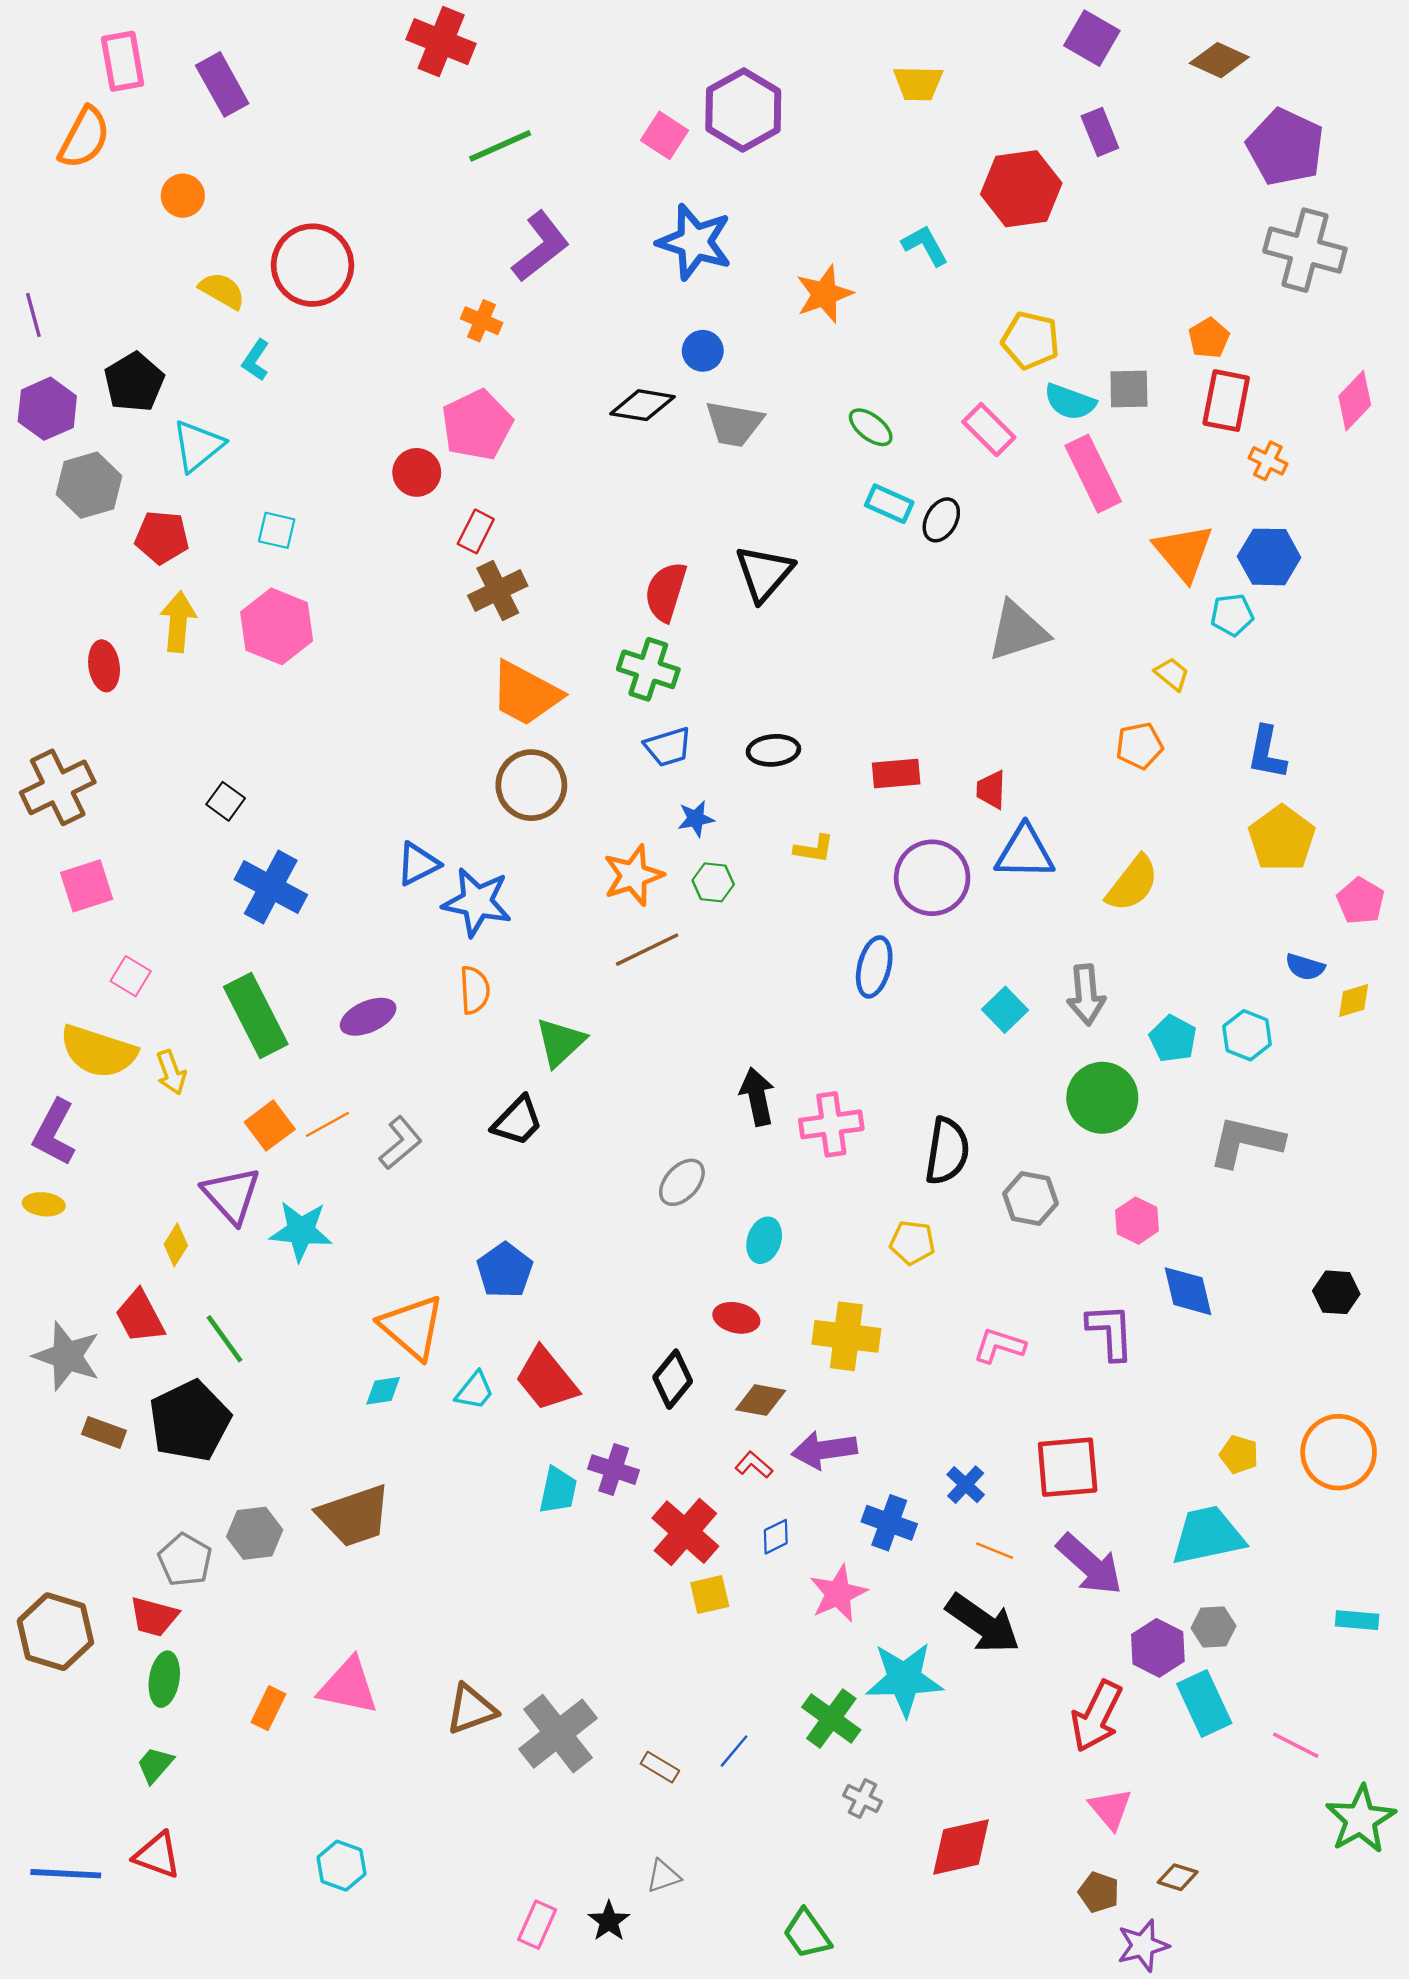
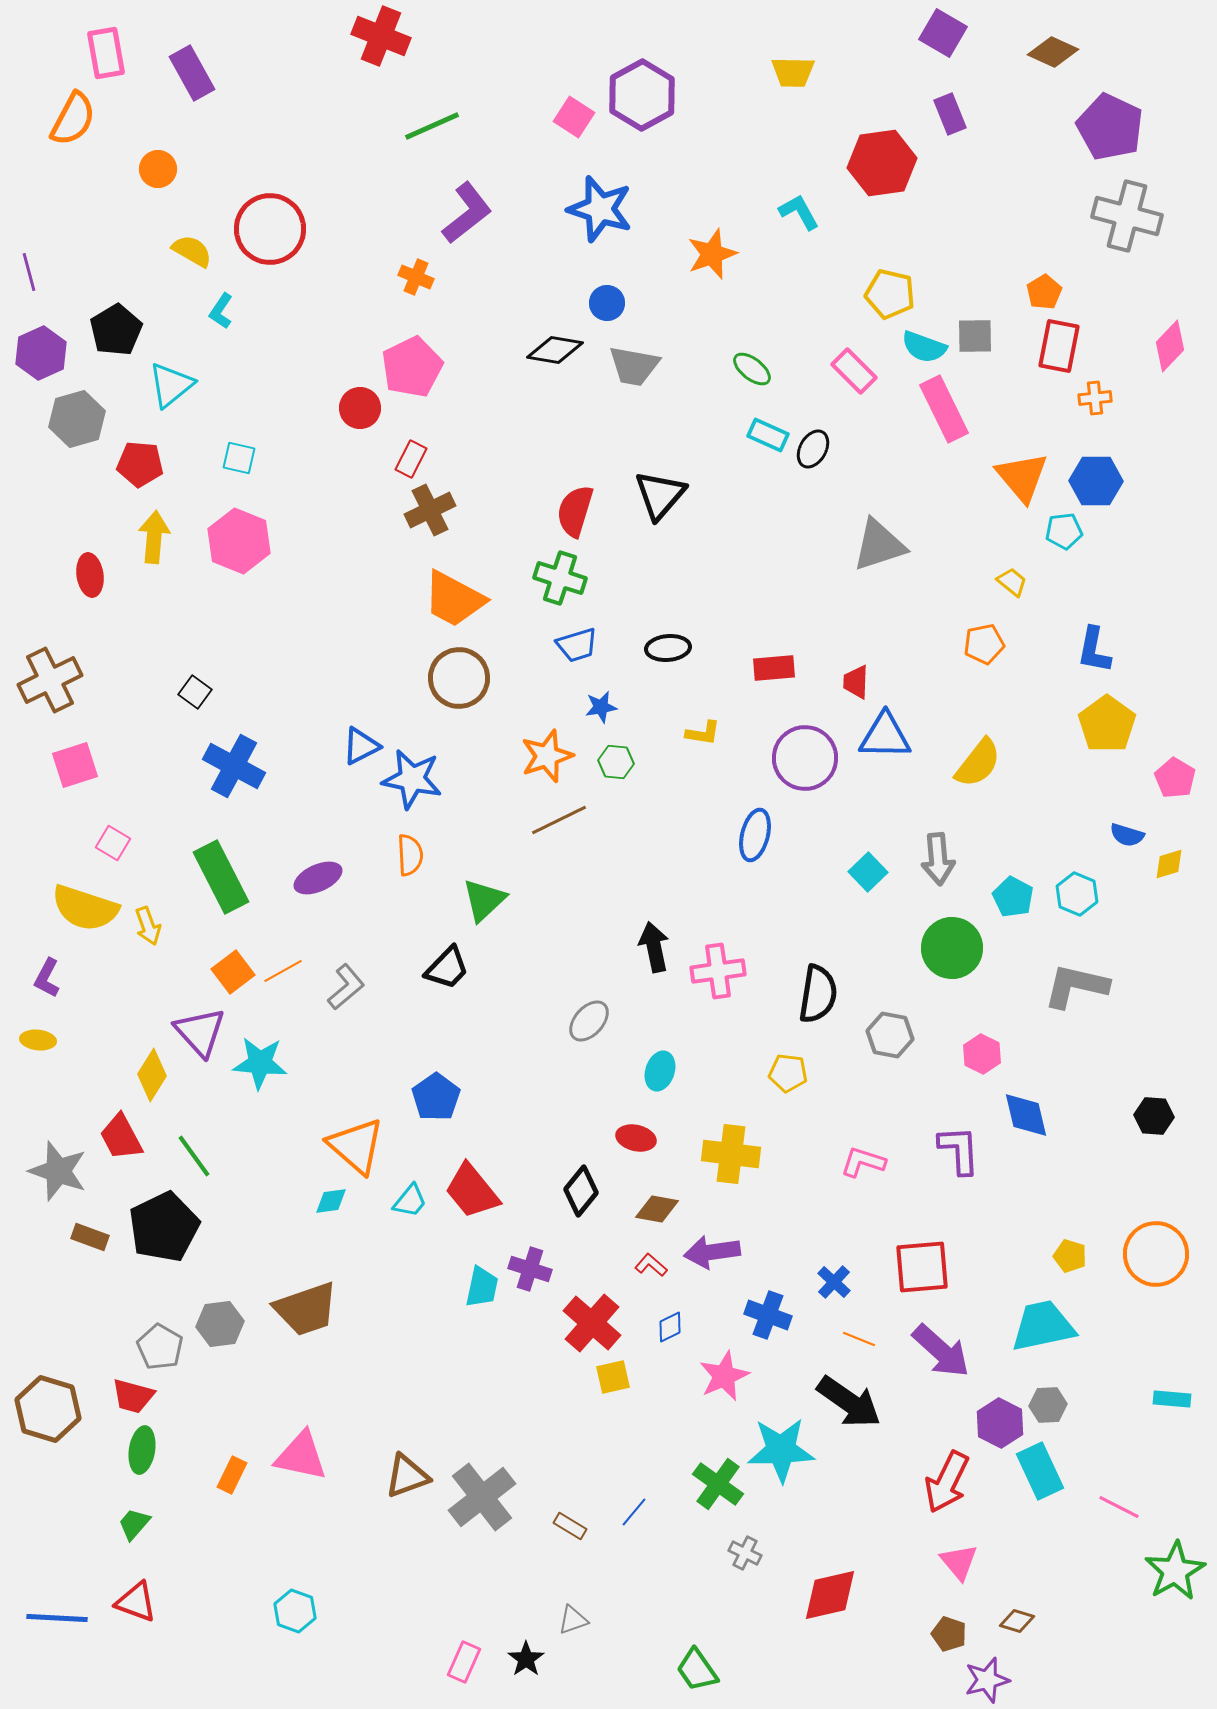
orange cross: (1268, 461) -> (1095, 398), turned -32
purple L-shape: (54, 1133) -> (47, 978), size x0.7
yellow diamond: (176, 1245) -> (152, 1075), size x1.4

